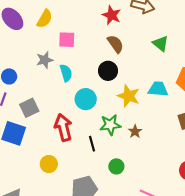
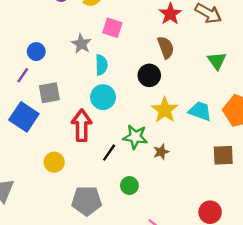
gray star: (45, 60) -> (81, 44), turned 30
cyan circle: (86, 99) -> (103, 97), moved
black line: (92, 144) -> (109, 153), turned 35

